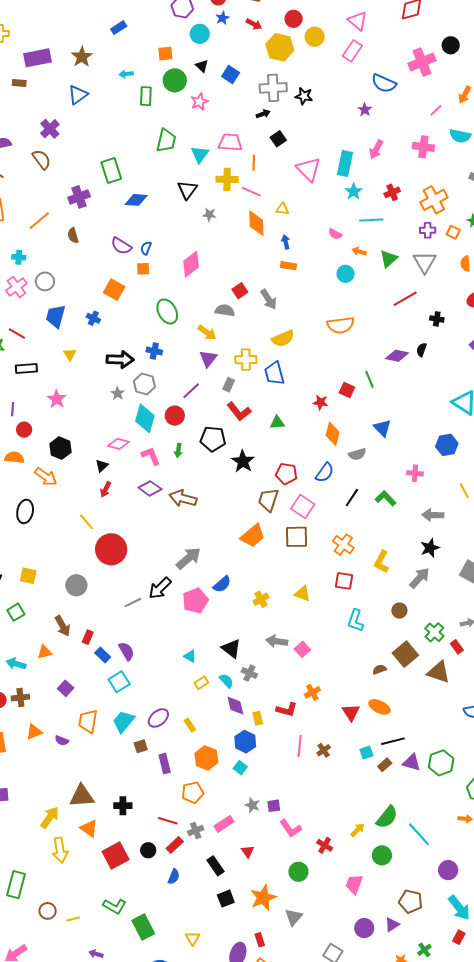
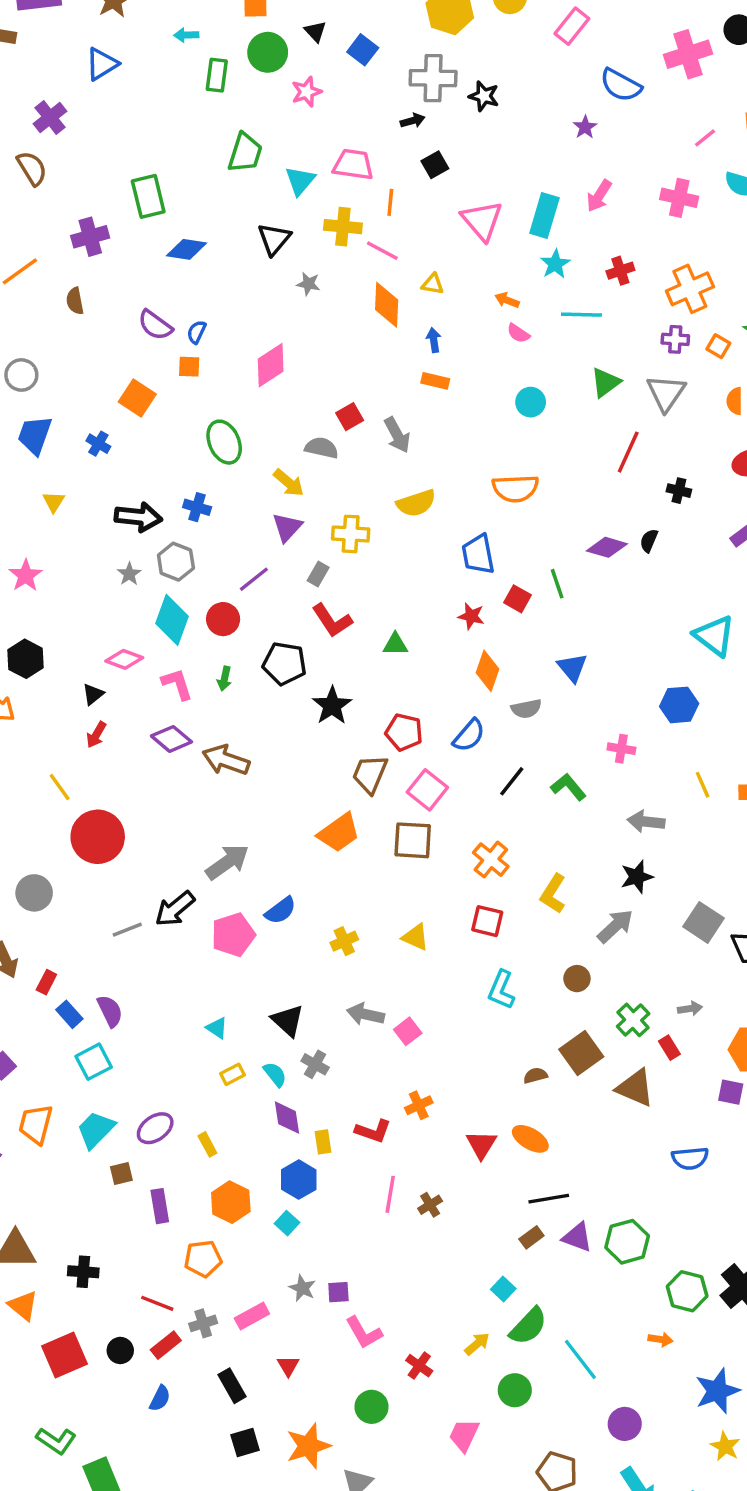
orange arrow: (359, 251) -> (507, 300), moved
red line: (405, 299) -> (628, 452), turned -40
blue trapezoid: (274, 373) -> (478, 554), moved
cyan square: (366, 753) -> (503, 1289), moved, turned -32

